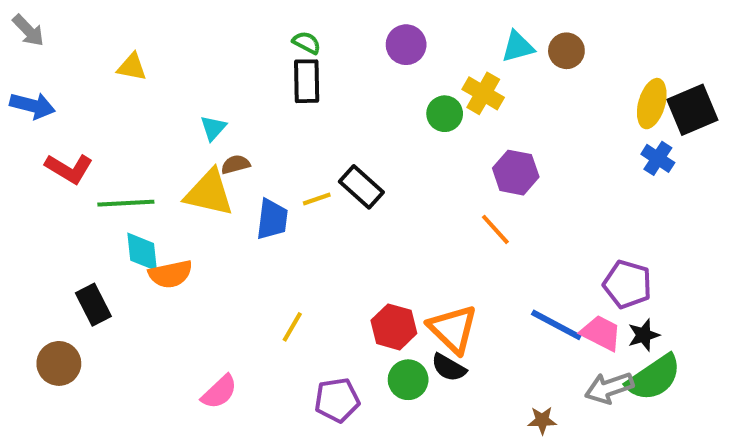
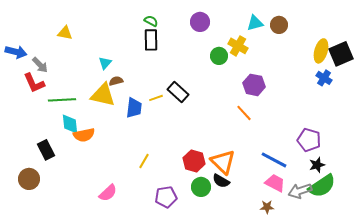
gray arrow: (28, 30) -> (40, 65), moved
red L-shape: (69, 169) -> (34, 83), turned 35
pink trapezoid: (601, 333) -> (275, 183), moved

